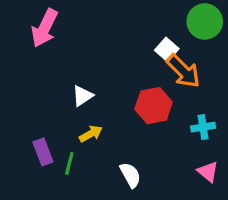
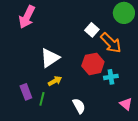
white square: (167, 50) -> (92, 30), moved
white triangle: (83, 96) -> (50, 58), size x1.5
cyan cross: (203, 127) -> (111, 77), moved

